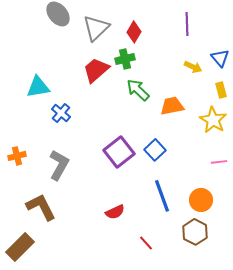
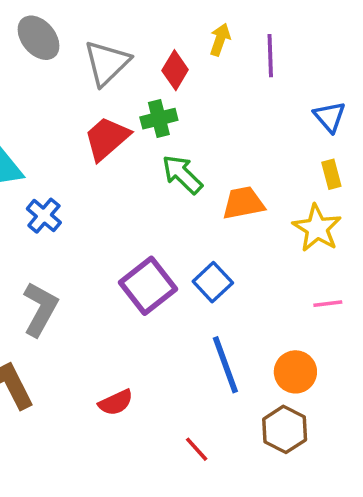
yellow arrow: (193, 67) -> (220, 40), moved, turned -96
red semicircle: (115, 212) -> (116, 402), moved

